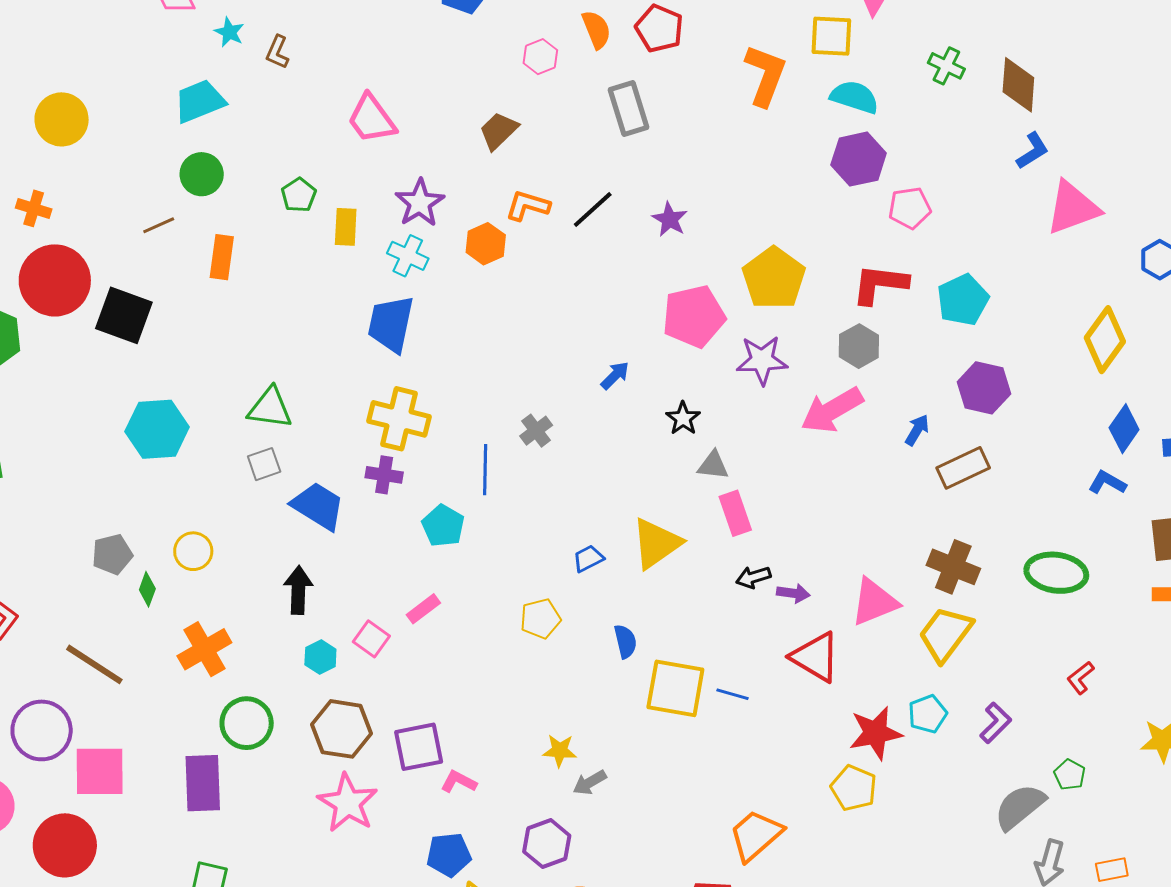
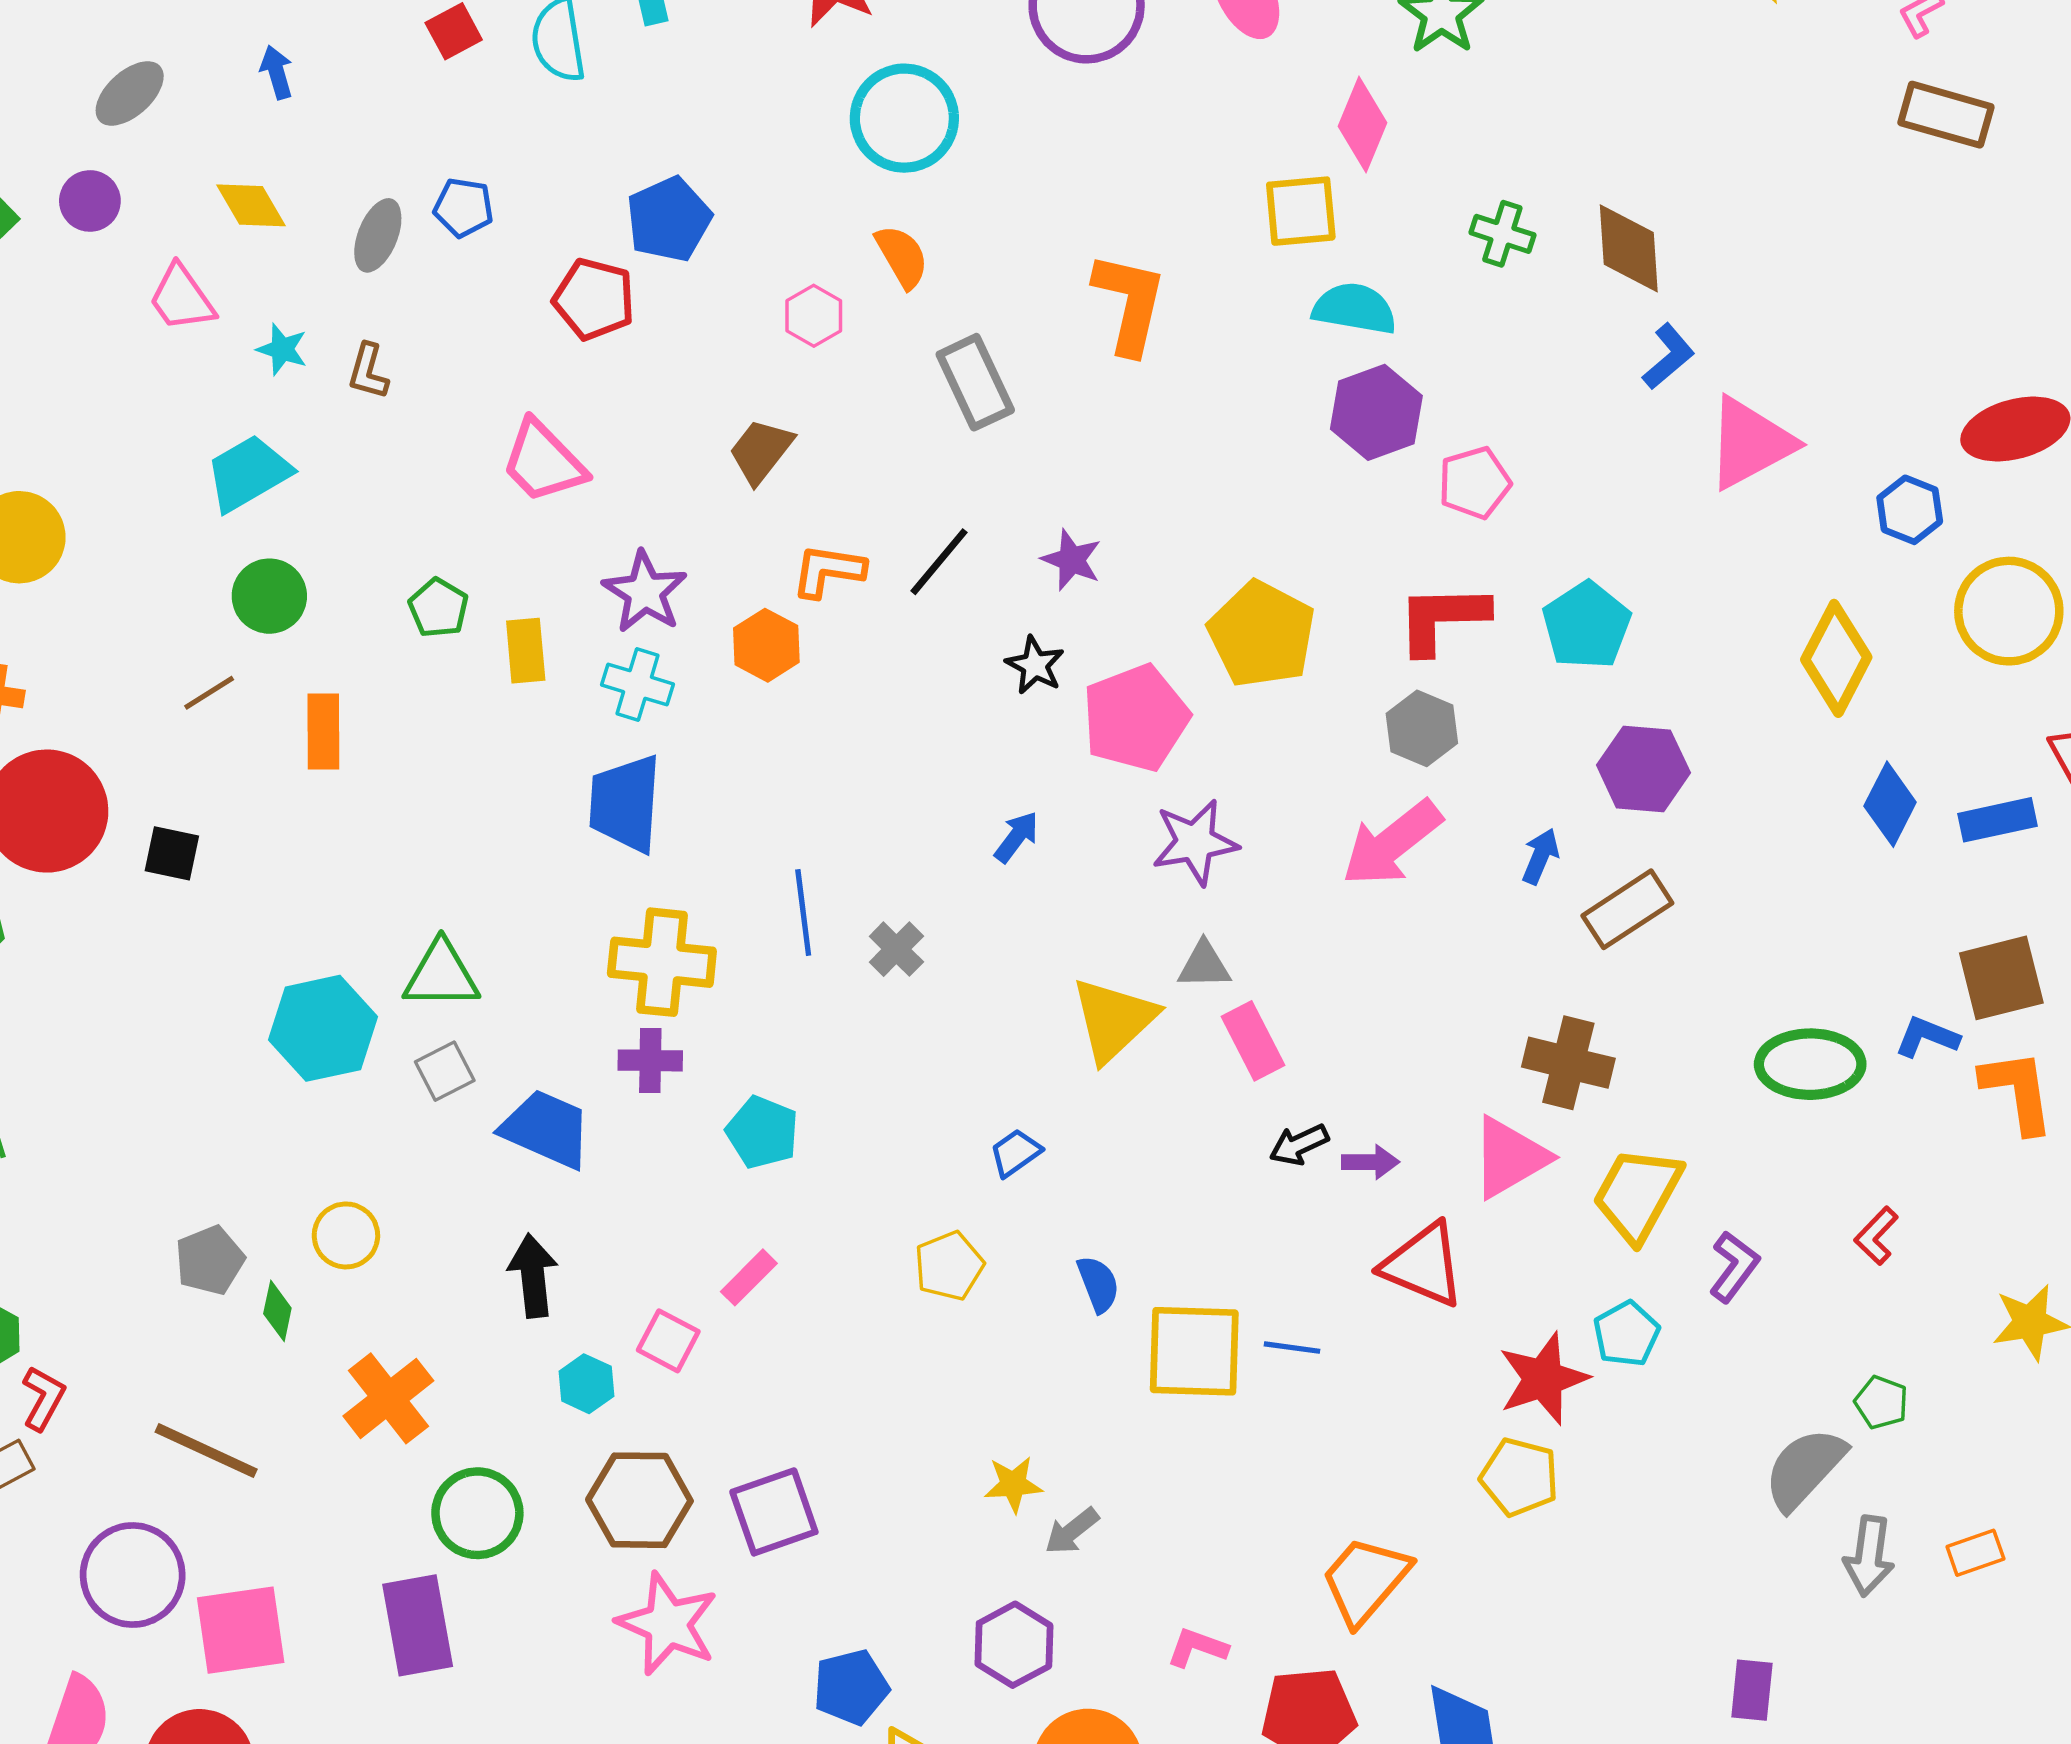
red pentagon: (659, 28) -> (594, 299), moved
orange L-shape: (765, 75) -> (1129, 303), moved
black square: (124, 315) -> (172, 853), size x0.6
purple star: (762, 360) -> (1195, 842), moved
black star: (683, 418) -> (1035, 665), moved
cyan hexagon: (157, 429) -> (323, 1028), moved
blue line: (485, 470) -> (803, 912), moved
blue L-shape: (1107, 483) -> (1927, 1037), moved
yellow triangle: (656, 543) -> (1114, 1020), moved
brown cross: (953, 567) -> (1568, 1063), moved
purple L-shape: (996, 723) -> (1734, 1267), moved
pink L-shape: (459, 782) -> (1197, 1648), moved

